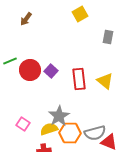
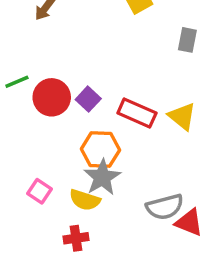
red rectangle: (79, 79) -> (137, 113), turned -60
yellow semicircle: (49, 129) -> (85, 200), turned -144
orange hexagon: (70, 133) -> (100, 150), moved

